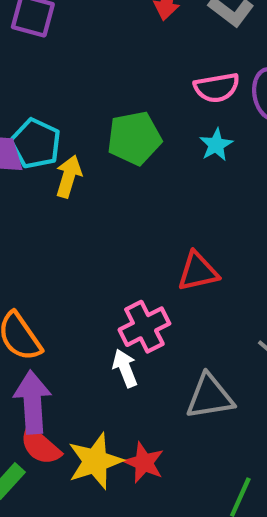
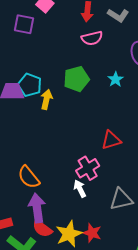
pink semicircle: (217, 88) -> (92, 38), moved

